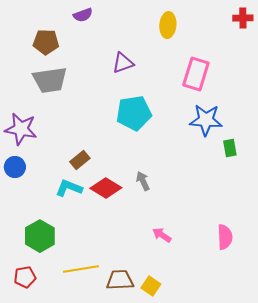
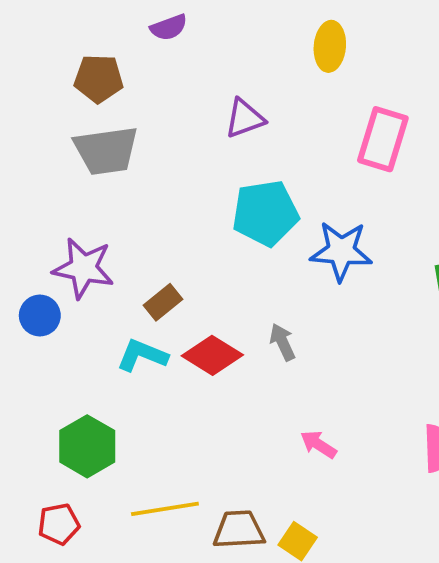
blue star: (206, 120) -> (341, 251), moved
purple star: (21, 129) -> (83, 268), moved

